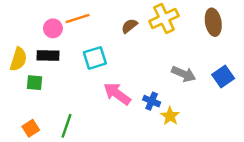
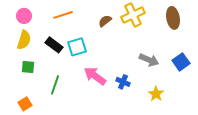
pink circle: (53, 28) -> (24, 16), moved
black rectangle: (48, 55) -> (54, 45), moved, turned 36
yellow semicircle: (18, 59) -> (24, 40), moved
yellow star: (170, 116) -> (156, 94), moved
green line: (67, 126) -> (55, 85), moved

